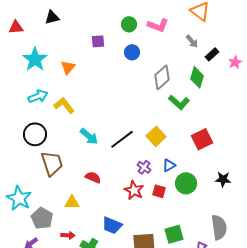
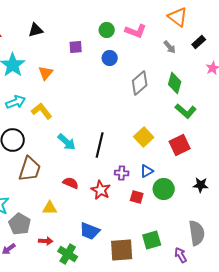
black triangle: (52, 17) -> (36, 30), moved
black rectangle: (212, 54) -> (199, 42), moved
green L-shape: (179, 102) -> (186, 111), moved
yellow square: (156, 136) -> (144, 137), moved
black line: (122, 139) -> (100, 145), turned -40
brown trapezoid: (52, 163) -> (30, 169), turned 36
purple cross: (144, 167) -> (122, 173), turned -32
red star: (134, 190) -> (101, 190), moved

